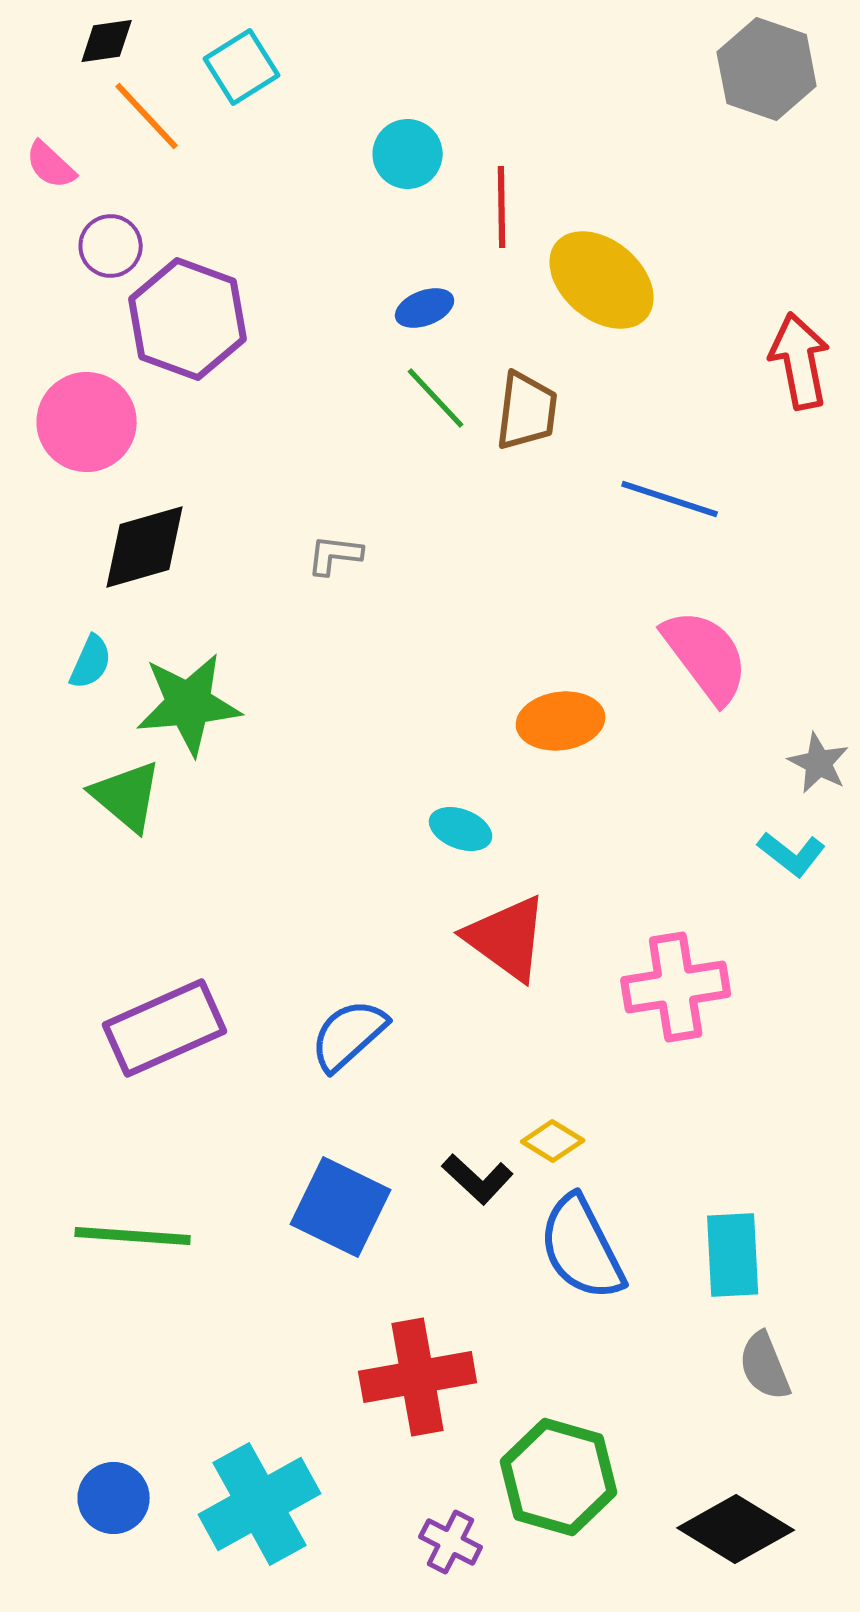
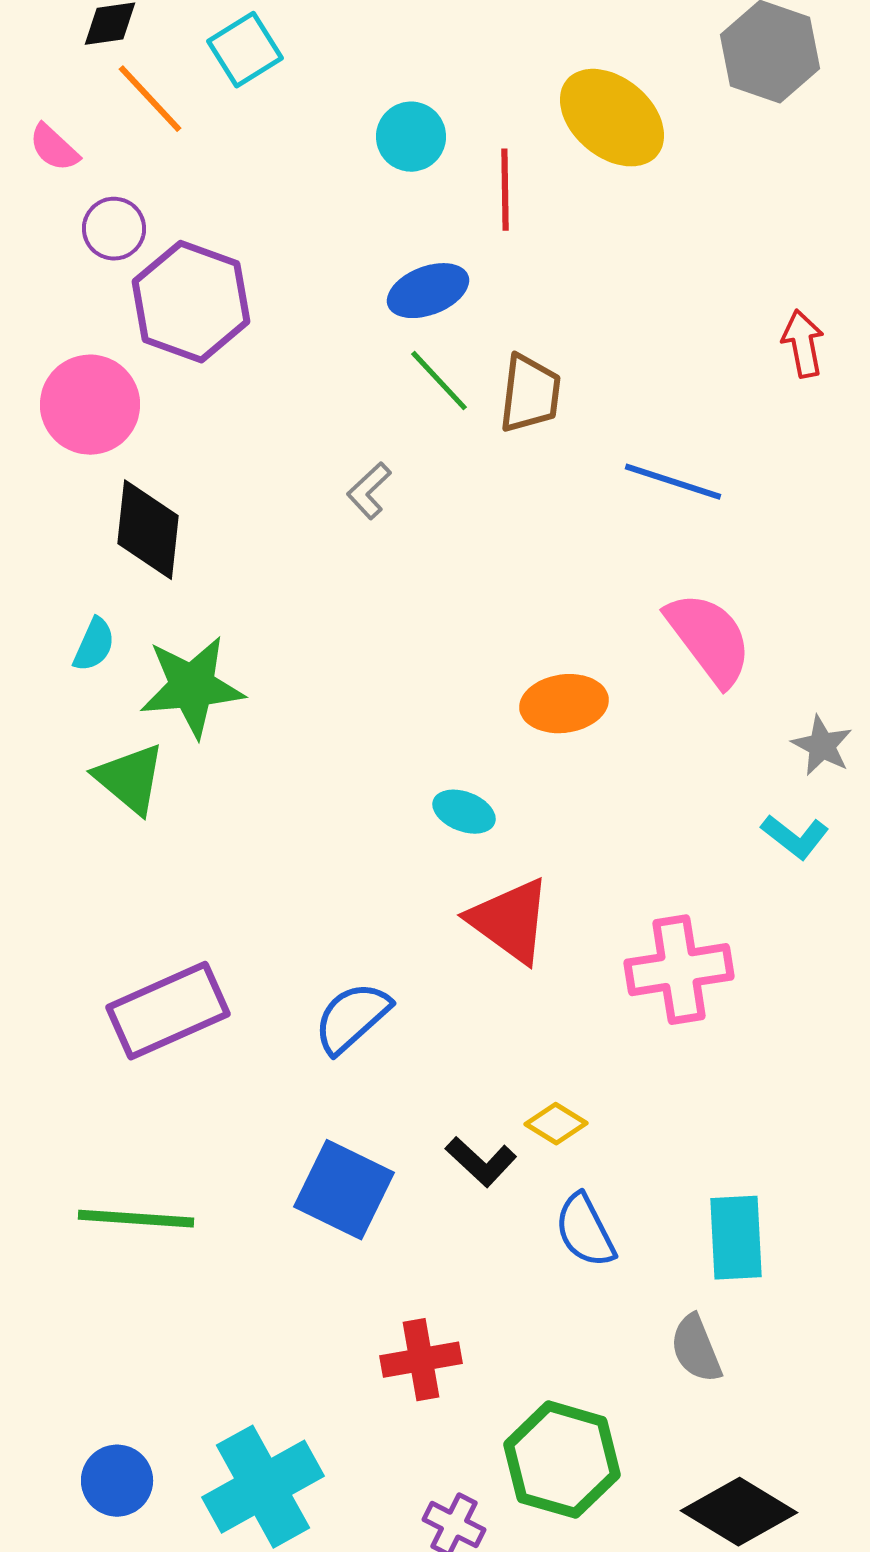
yellow ellipse: (602, 280) -> (612, 118), moved
blue ellipse: (425, 308) -> (428, 291), size x1.4
red arrow: (800, 361) -> (803, 344), size x0.7
black diamond: (145, 547) -> (148, 530), turned -68
gray L-shape: (335, 555) -> (369, 491), moved, turned -50
blue semicircle: (582, 1248) -> (585, 1231), size x0.7
gray semicircle: (765, 1366) -> (696, 1349), moved
red cross: (418, 1377) -> (421, 1360), size x0.7

